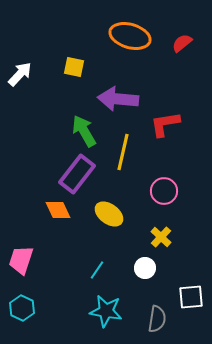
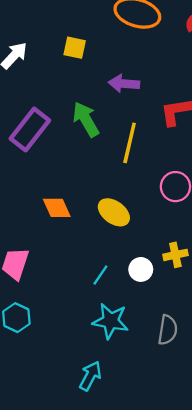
purple arrow: (118, 99) -> (124, 84), size x0.7
purple rectangle: (77, 174) -> (30, 129), moved
yellow cross: (161, 237) -> (175, 255), moved, turned 35
white circle: (145, 268) -> (141, 269), moved

